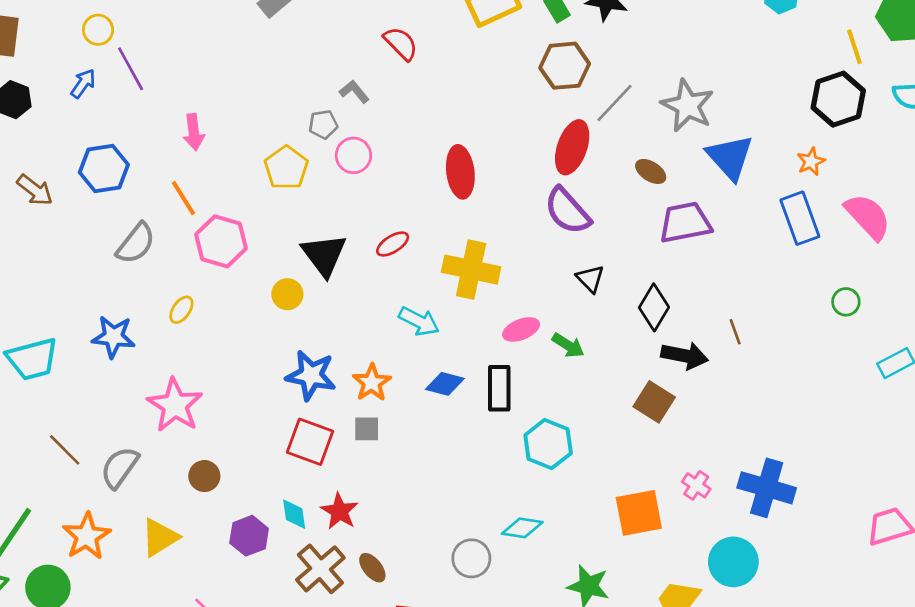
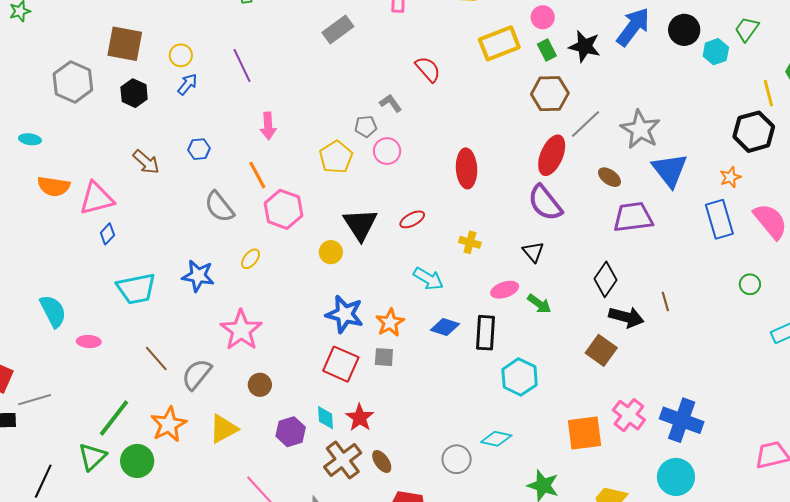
yellow circle: (98, 30) -> (181, 55), moved
purple line: (131, 69) -> (242, 66), moved
blue hexagon: (104, 168) -> (199, 149), size x0.6
gray semicircle: (136, 243) -> (219, 207), turned 100
yellow cross: (471, 270) -> (470, 242), size x0.5
black triangle: (590, 279) -> (533, 252), moved
pink cross: (696, 485) -> (629, 415), size x1.5
cyan circle: (733, 562) -> (676, 477), moved

